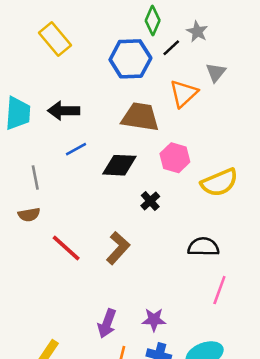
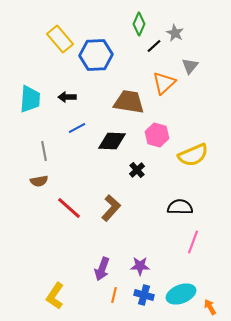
blue hexagon: (130, 59) -> (96, 55), moved
black arrow: (64, 111) -> (67, 97), size x0.7

